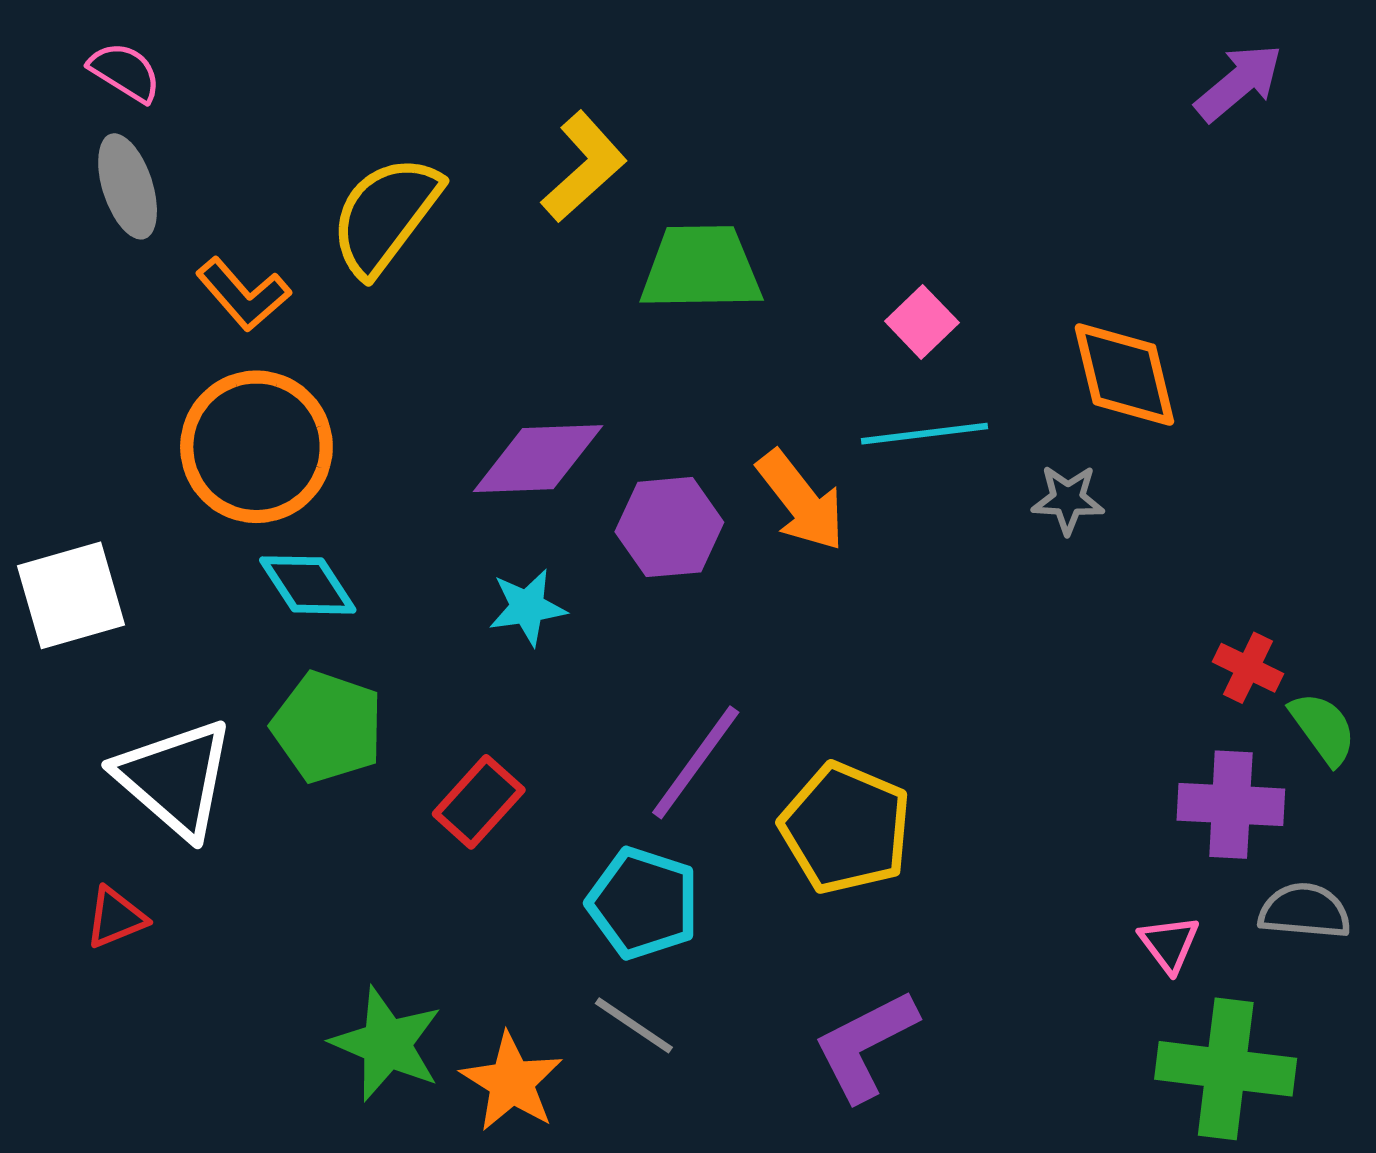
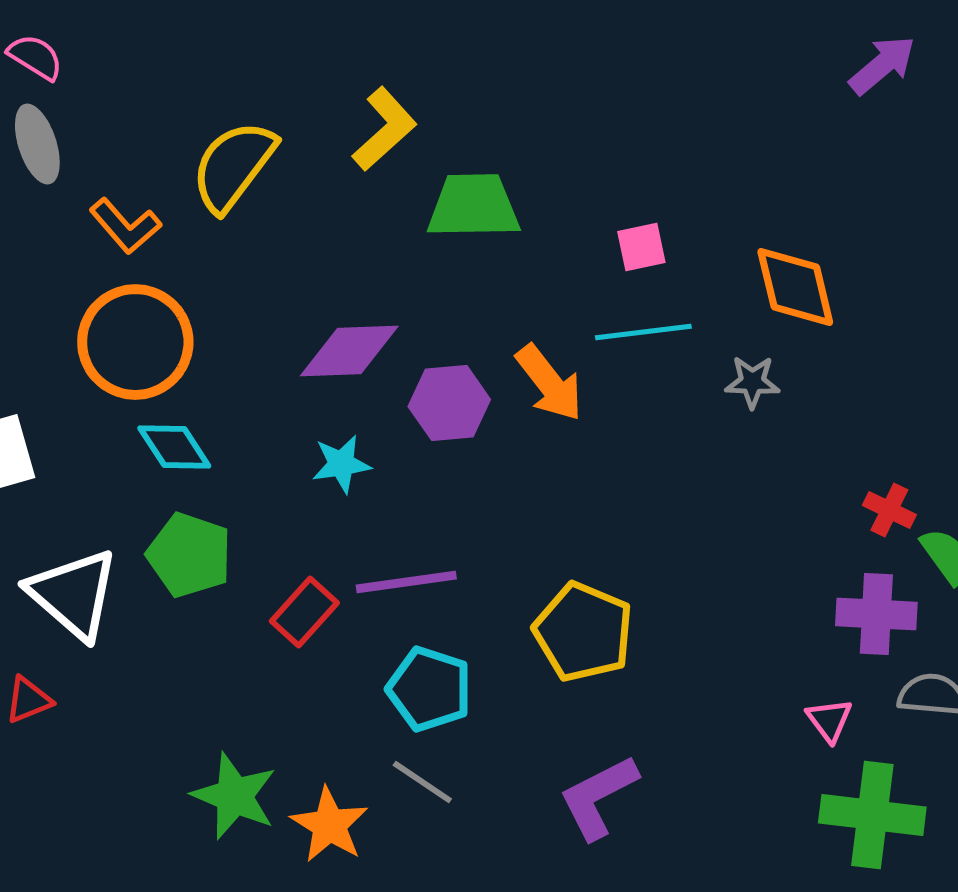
pink square: (922, 322) -> (641, 247), turned 32
purple line: (696, 762) -> (406, 582), moved, turned 46

